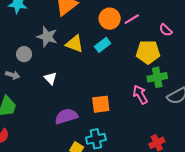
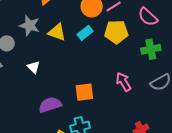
pink semicircle: (166, 30) -> (148, 17), size x1.5
yellow pentagon: (148, 52) -> (116, 32), moved
green cross: (157, 77) -> (151, 49), moved

